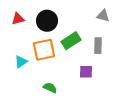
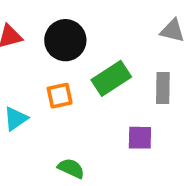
orange square: (44, 50) -> (60, 96), size x0.6

